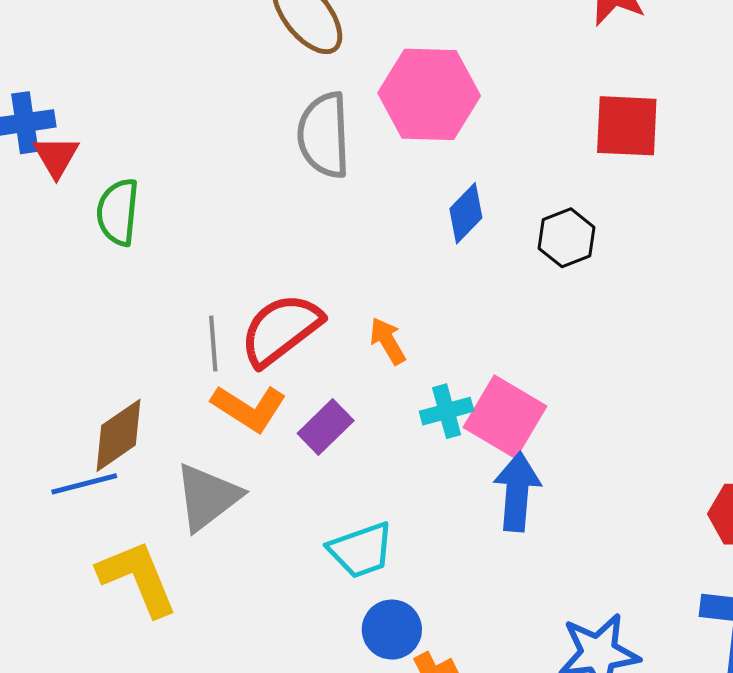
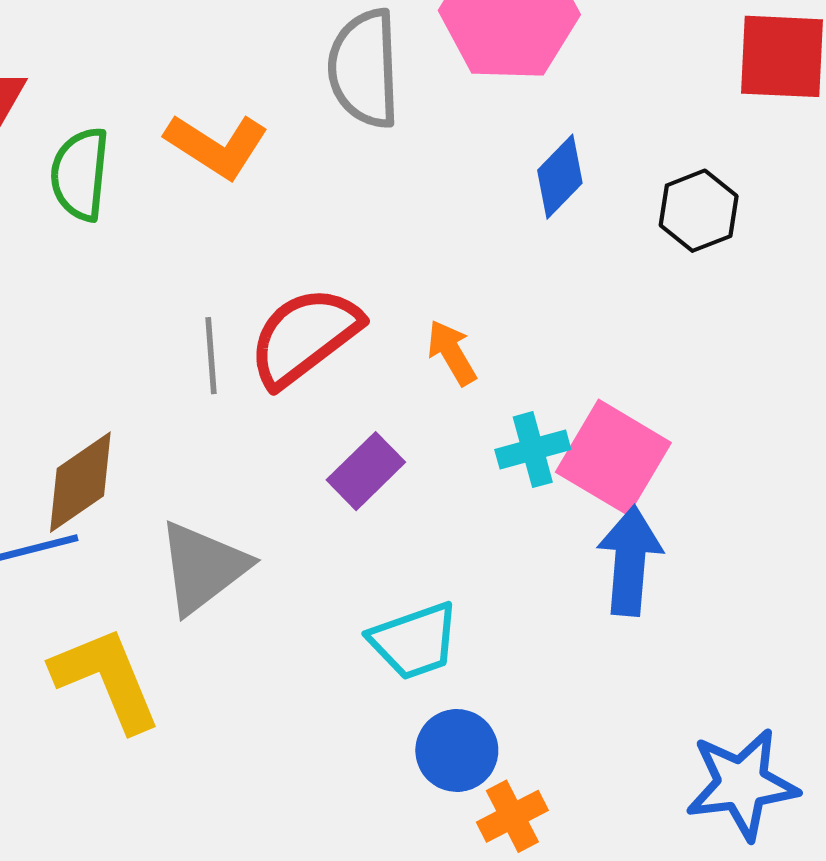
orange L-shape: (249, 408) -> (217, 146), moved

